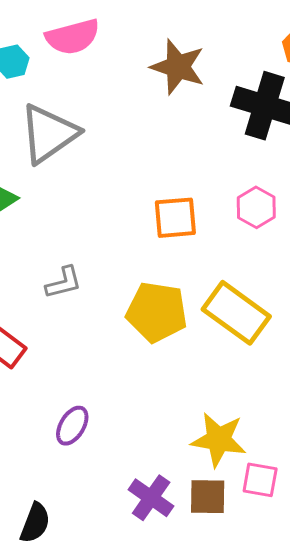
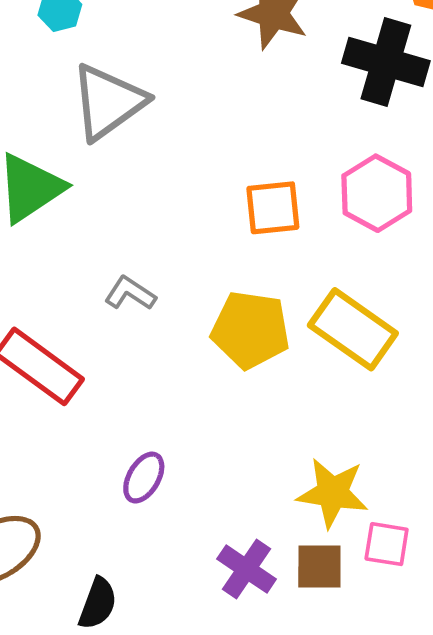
pink hexagon: (256, 207) -> (377, 193), size x1.4
gray L-shape: (64, 283) -> (130, 293), turned -132

